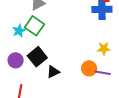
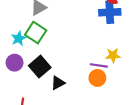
purple circle: (16, 60) -> (15, 63), moved
purple line: (103, 73) -> (99, 65), moved

